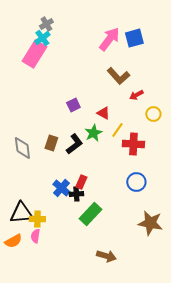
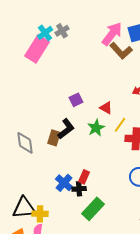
gray cross: (46, 24) -> (62, 31), moved
brown L-shape: (118, 76) -> (121, 51), moved
black L-shape: (74, 144) -> (66, 129), moved

